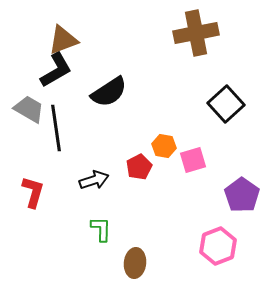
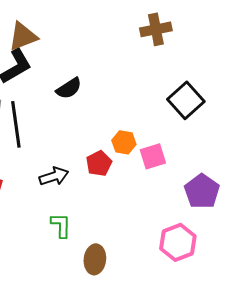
brown cross: (196, 33) -> (156, 29), size x0.7
black semicircle: (109, 92) -> (69, 88), size x0.7

